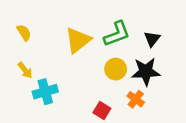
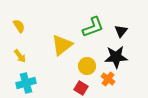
yellow triangle: (78, 40) -> (62, 45), moved
yellow circle: (116, 69) -> (87, 66), moved
cyan cross: (45, 92) -> (26, 83), moved

